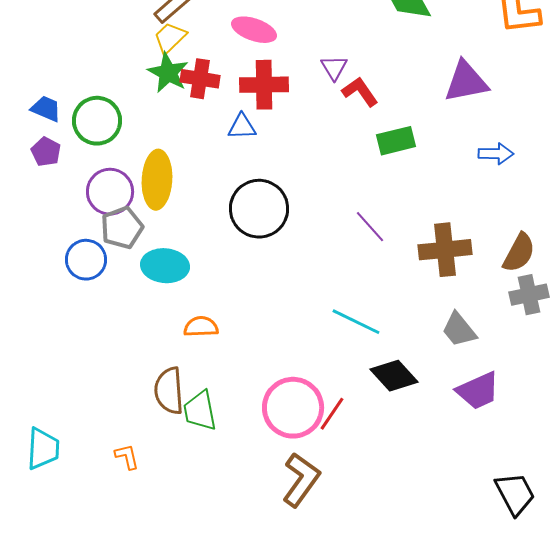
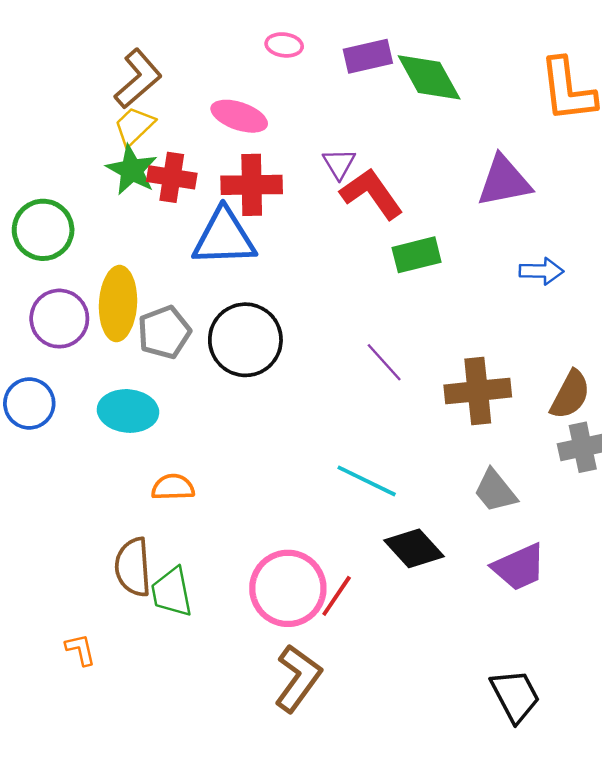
red L-shape: (360, 92) -> (372, 194), size x1.4
blue triangle: (242, 127) -> (224, 237), size x1.8
gray pentagon: (122, 228) -> (164, 332), moved
black trapezoid: (515, 494) -> (515, 696), moved

